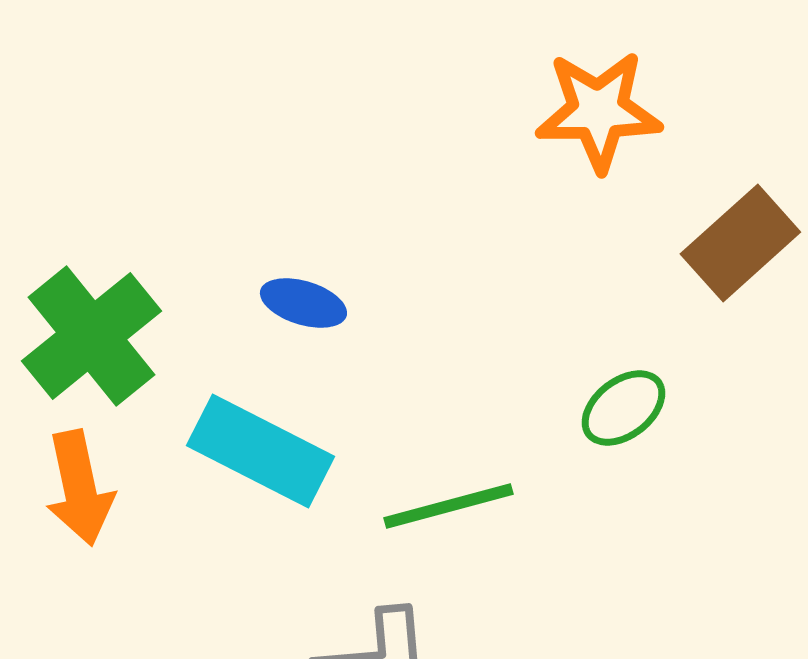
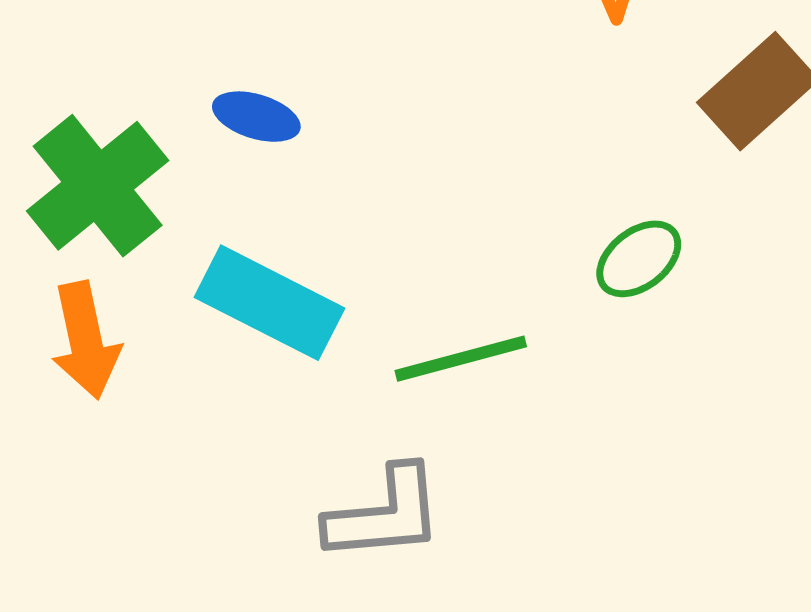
blue ellipse: (303, 303) -> (256, 117), moved

